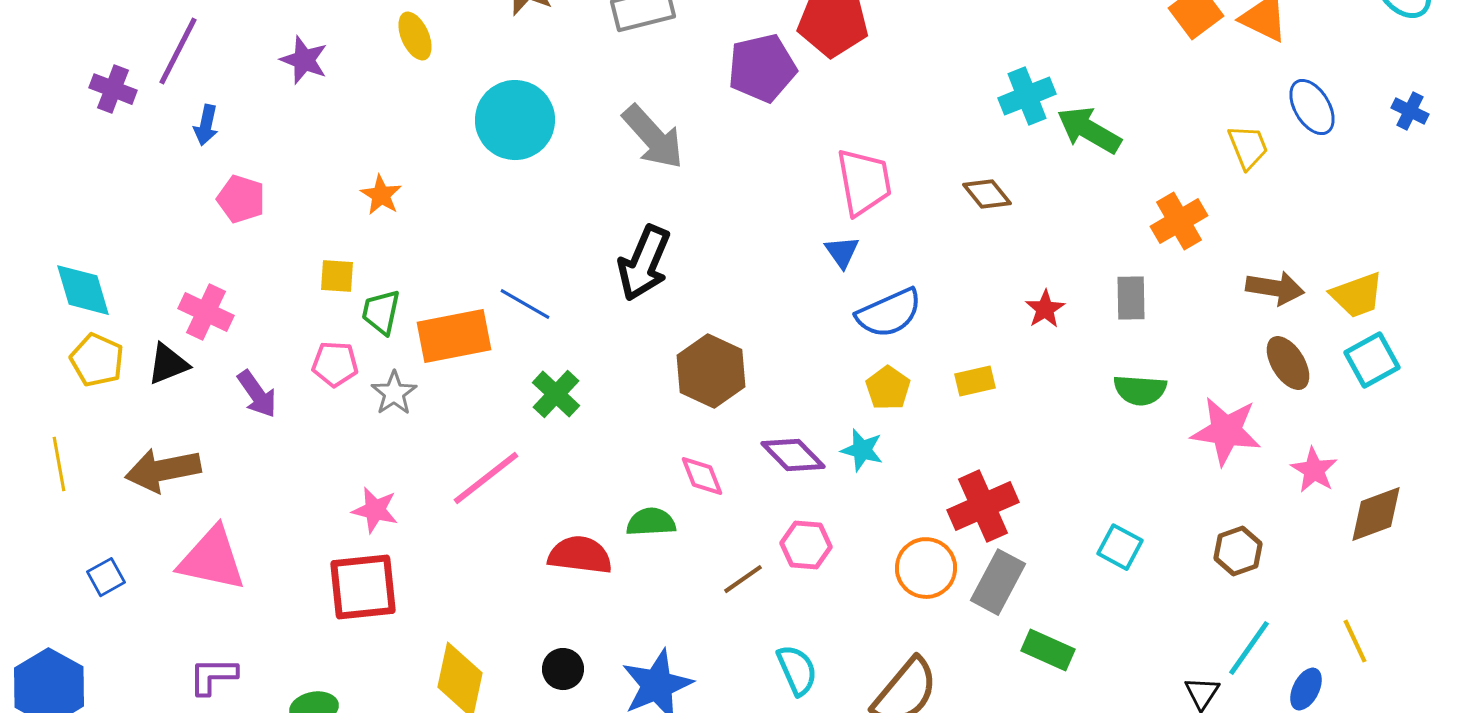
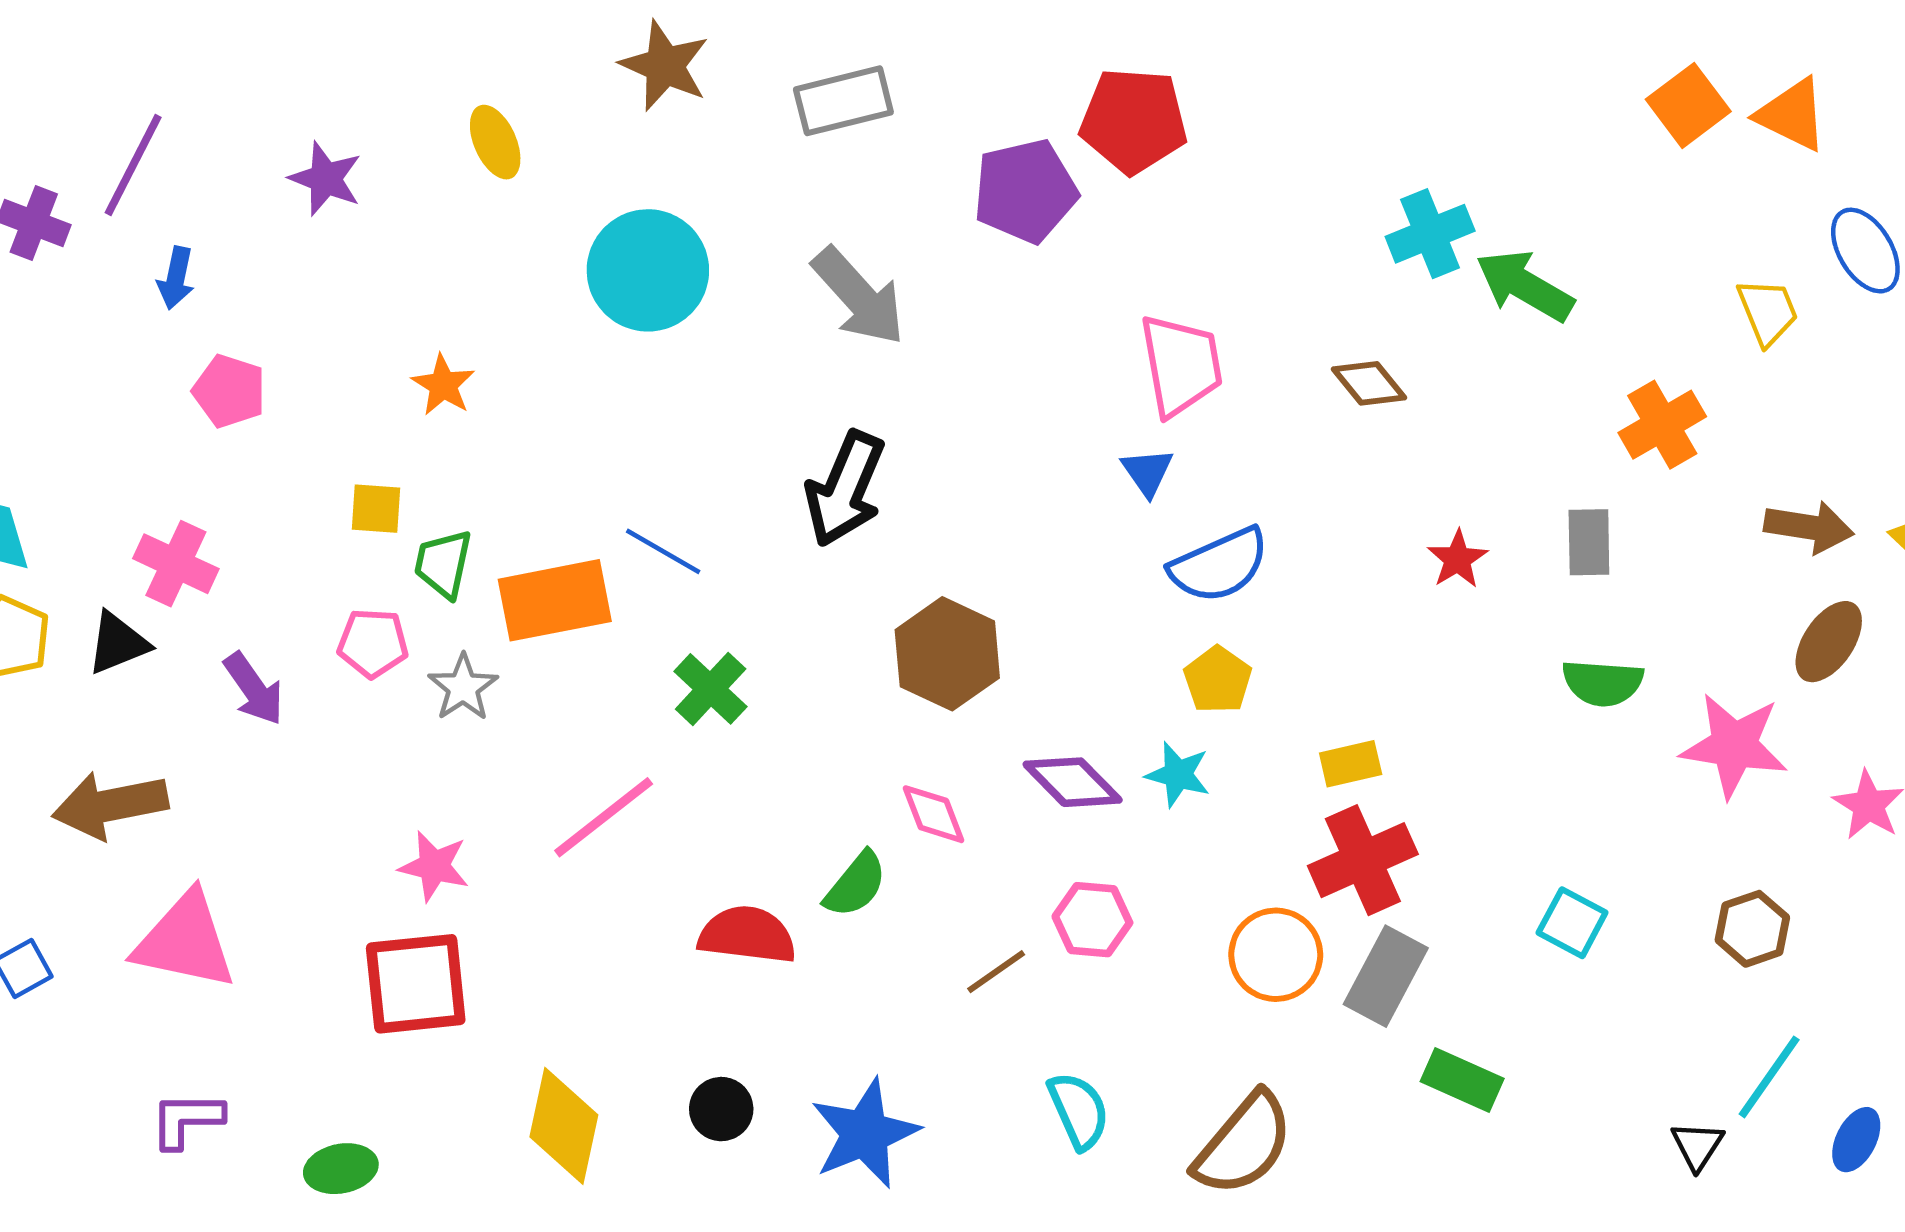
brown ellipse: (1288, 363) -> (1829, 642), turned 66
yellow rectangle: (975, 381) -> (1351, 764), moved
green semicircle: (651, 522) -> (856, 884), turned 132

